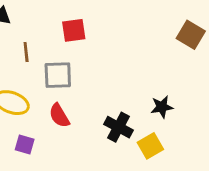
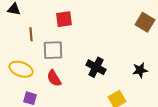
black star: (162, 107) -> (140, 70), moved
black cross: (119, 127) -> (96, 67), moved

